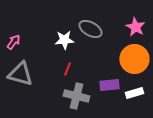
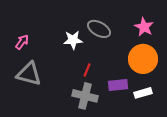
red line: (67, 69) -> (87, 70), moved

